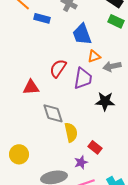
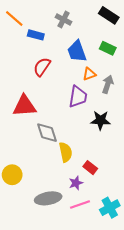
green rectangle: (116, 21) -> (108, 48), moved
gray arrow: (112, 66) -> (108, 84), turned 120
red semicircle: (58, 68) -> (42, 67), moved
red triangle: (31, 87) -> (24, 106), size x1.4

